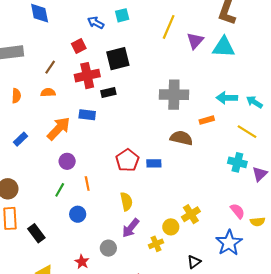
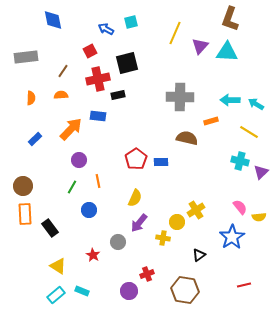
yellow semicircle: (126, 202) -> (135, 198), turned 36
yellow cross: (156, 244) -> (163, 238), turned 32

